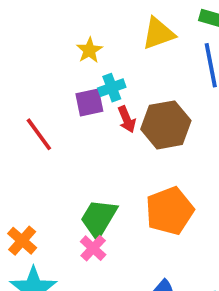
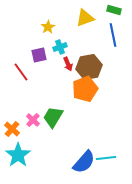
purple square: (89, 103) -> (39, 55), moved
orange pentagon: (170, 211) -> (85, 89), moved
pink cross: (93, 248) -> (33, 120), moved

